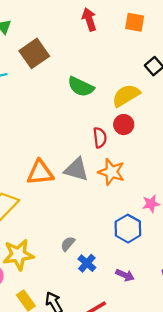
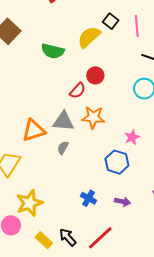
yellow semicircle: (126, 95) -> (89, 37), moved
red semicircle: (100, 138) -> (78, 91), turned 60
gray semicircle: (68, 244) -> (63, 148), moved

